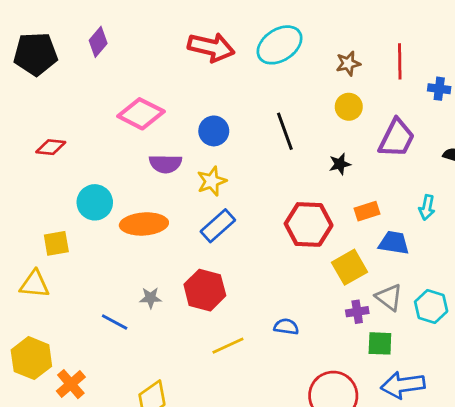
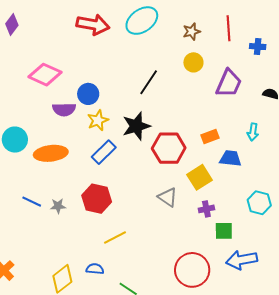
blue circle: (214, 131) -> (88, 94), moved
black line: (285, 131) -> (149, 82), turned 56
black star: (340, 164) -> (136, 126), moved, size x1.8
gray triangle: (389, 297) -> (168, 197), moved
blue line: (115, 322) -> (32, 202), moved
blue semicircle: (286, 327) -> (95, 269), moved

